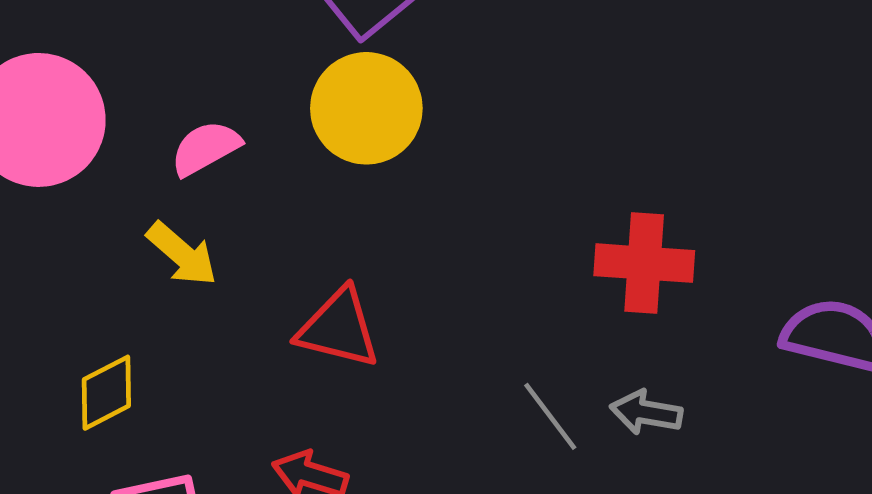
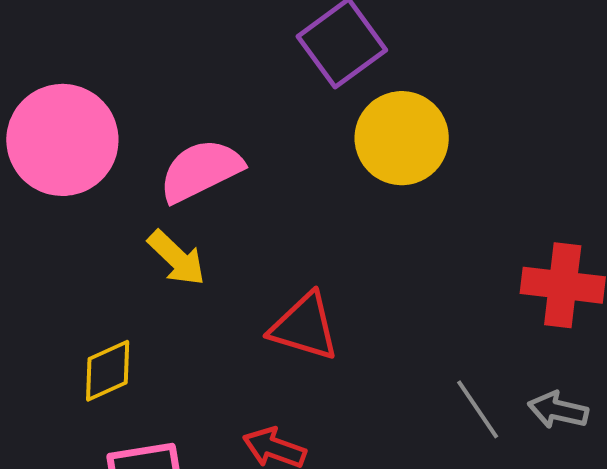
yellow circle: (366, 108) -> (402, 138), moved
pink semicircle: (206, 148) -> (201, 171), size x1.4

